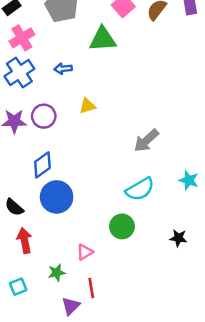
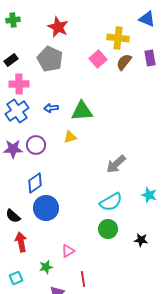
pink cross: (22, 38) -> (19, 84), turned 30
green triangle: (103, 39) -> (82, 111), moved
green circle: (122, 226) -> (108, 229), moved
red line: (91, 288) -> (83, 279), moved

